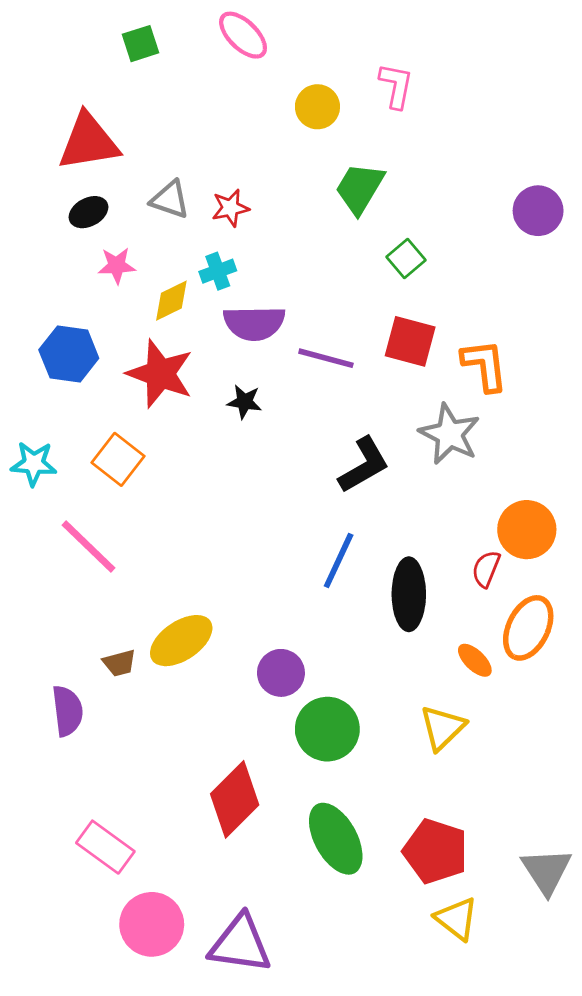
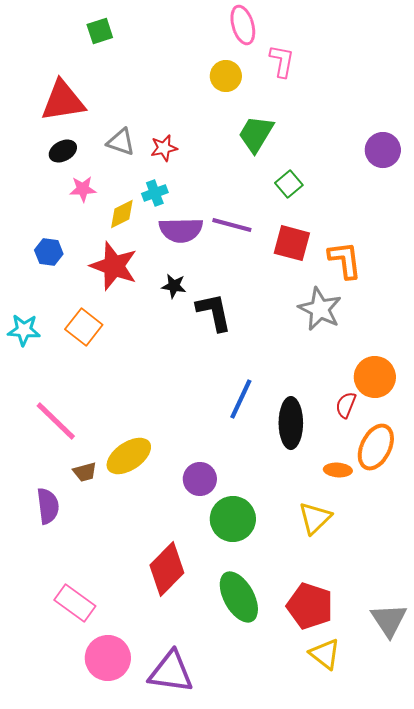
pink ellipse: (243, 35) -> (243, 25), moved, turned 30
blue hexagon: (69, 354) -> (49, 252), size x0.7
purple line: (326, 358) -> (232, 225), moved
black L-shape: (364, 465) -> (214, 312), moved, turned -72
pink line: (88, 546) -> (56, 421), moved
orange ellipse: (475, 660) -> (338, 470), turned -40

